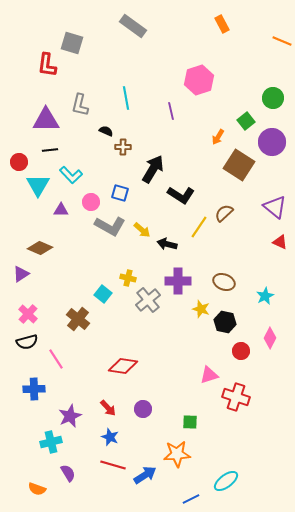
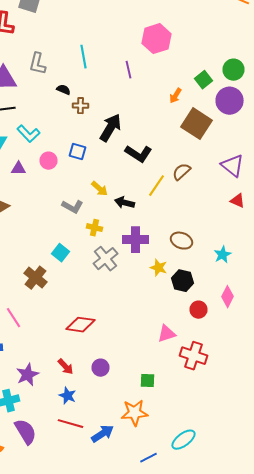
green circle: (273, 98) -> (234, 70), moved
gray L-shape: (110, 226) -> (72, 207), moved, size x0.7
yellow cross: (128, 278) -> (94, 228), moved
purple semicircle: (68, 473) -> (26, 432), size x1.5

